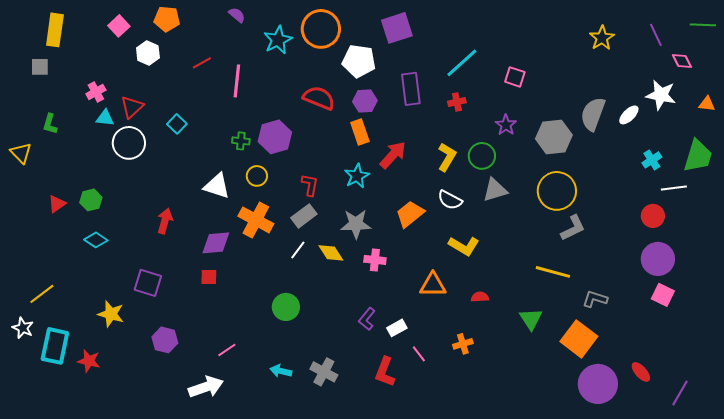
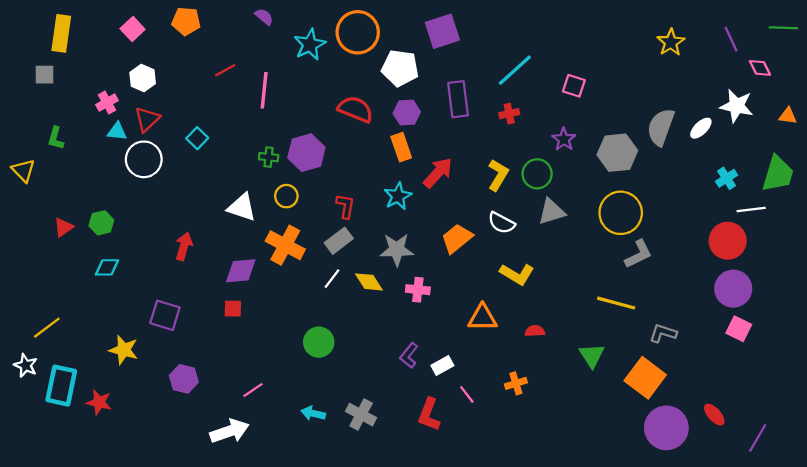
white hexagon: (148, 53) -> (143, 78), moved
red circle: (653, 216) -> (728, 241), size x1.4
cyan diamond: (96, 240) -> (107, 267), turned -35

